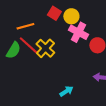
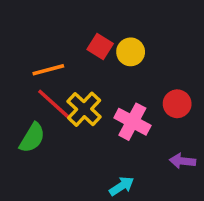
pink cross: (78, 32) -> (132, 122), moved
green semicircle: (13, 50) -> (32, 138), moved

